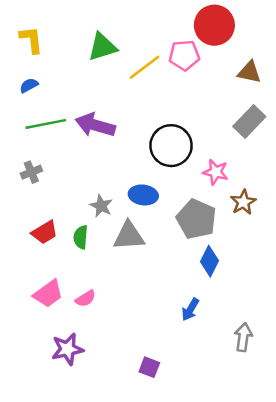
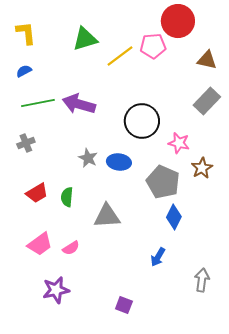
gray star: (101, 206) -> (88, 158), moved
gray triangle: (129, 236) -> (107, 216), moved

